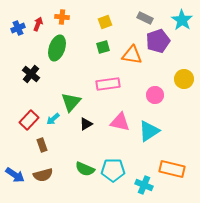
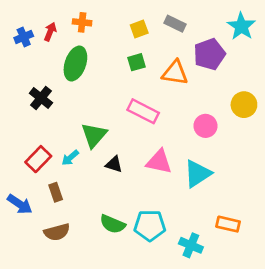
gray rectangle: (145, 18) -> (175, 24), moved
pink rectangle: (108, 84) -> (143, 111), turned 35
black triangle: (86, 124) -> (114, 164), turned 48
orange rectangle: (172, 169) -> (228, 224), size x0.7
blue arrow: (15, 175) -> (20, 204), moved

